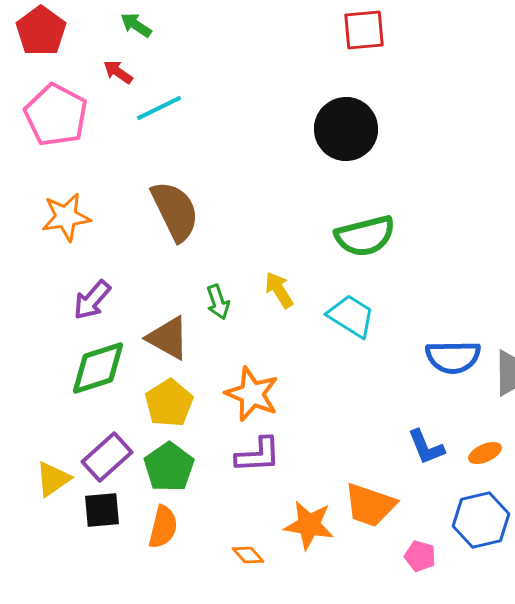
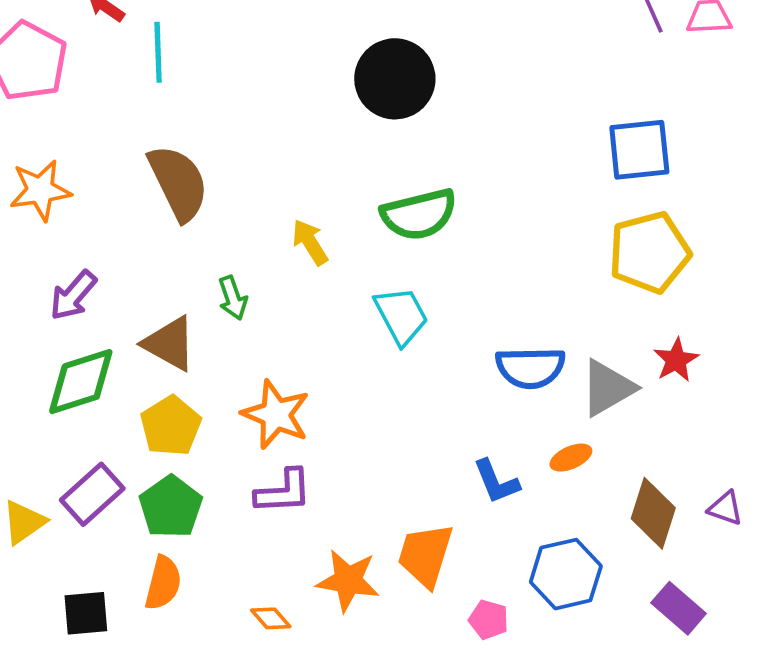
cyan line: (159, 108) -> (158, 52), turned -66
yellow arrow: (279, 290) -> (310, 242), moved
cyan trapezoid: (351, 316) -> (401, 316), turned 30
orange ellipse: (485, 453) -> (571, 458), moved
orange trapezoid: (370, 505) -> (425, 555), turned 88
black square: (102, 510) -> (86, 613), moved

